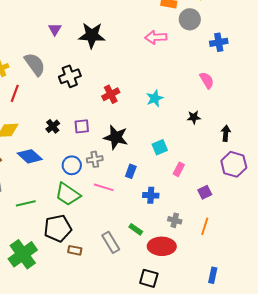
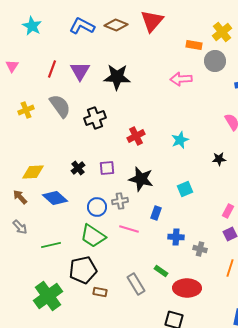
purple triangle: (55, 29) -> (80, 71), size x1.5
red line: (15, 93) -> (52, 69), moved
pink rectangle: (179, 169) -> (228, 211), moved
gray cross: (175, 220) -> (200, 249), moved

